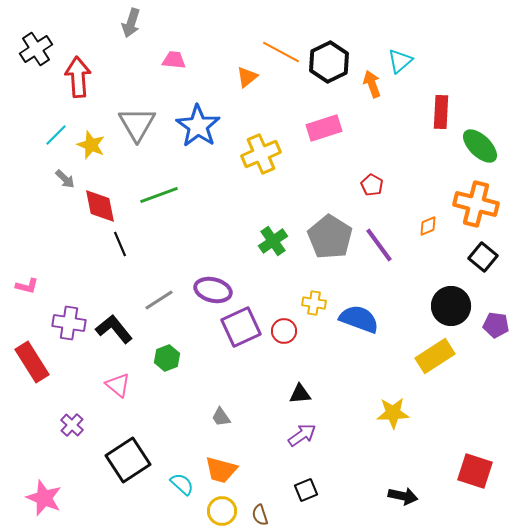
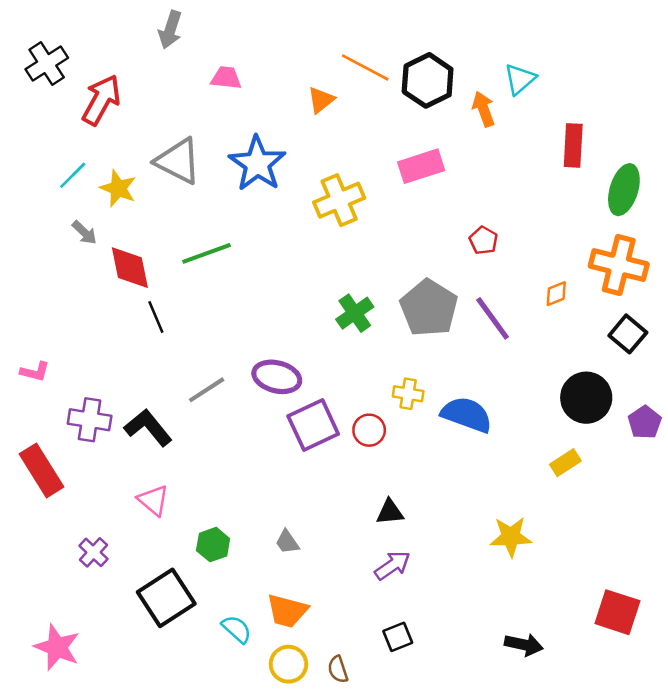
red arrow: (78, 77) -> (101, 100), turned 33
gray triangle: (137, 124) -> (178, 161), turned -33
green ellipse: (480, 146) -> (624, 190), turned 63
purple pentagon: (496, 325) -> (645, 422), turned 30
yellow rectangle: (435, 356) -> (565, 463), size x0.6
green hexagon: (167, 358) -> (213, 545), moved

